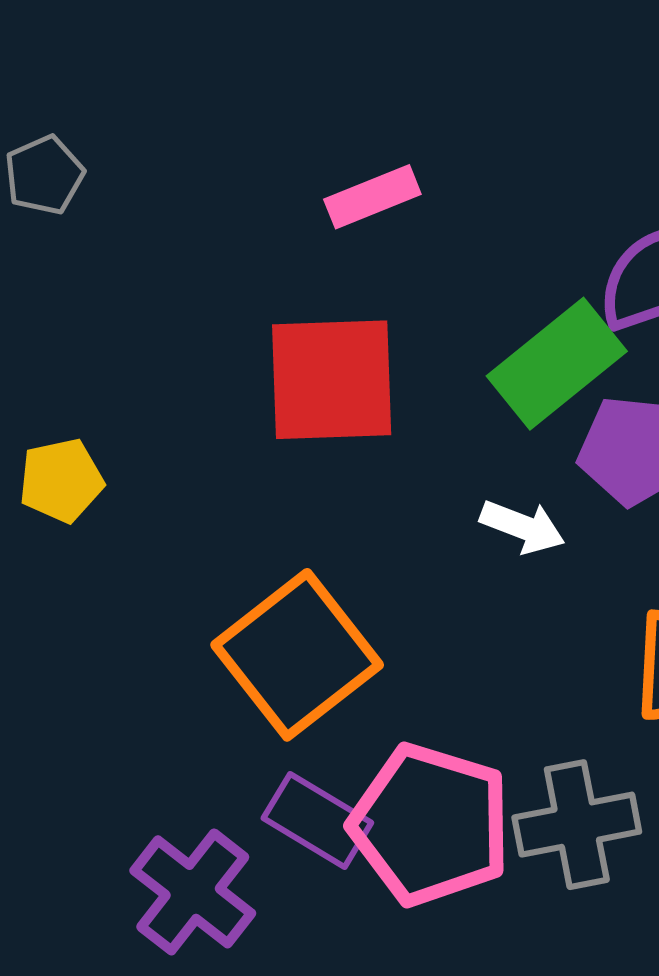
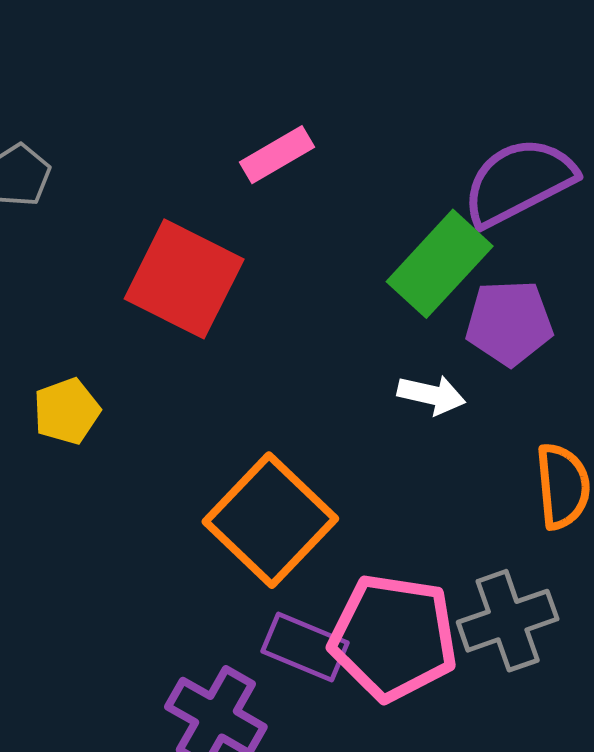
red square: (332, 380) -> (184, 279), moved, turned 37

